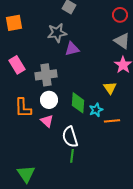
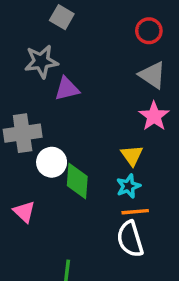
white circle: (49, 100) -> (52, 162), moved
cyan star: (96, 110) -> (128, 186), moved
white semicircle: (70, 137) -> (130, 239), moved

